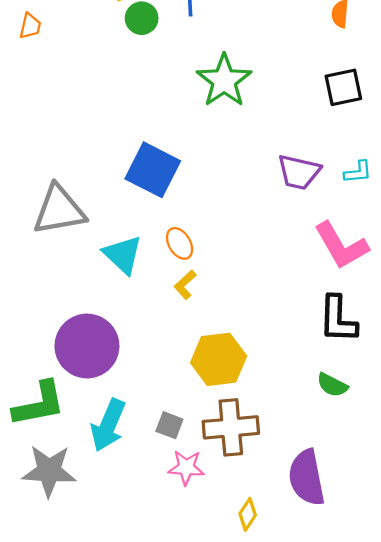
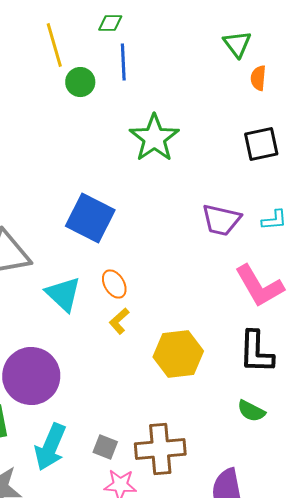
yellow hexagon: (219, 359) -> (178, 354), moved

